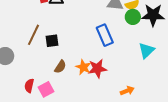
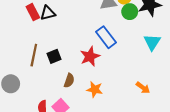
orange star: (83, 67) -> (95, 89), moved
red star: (97, 69) -> (90, 56), moved
orange arrow: (127, 91) -> (143, 88), turned 72

